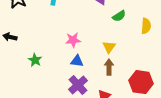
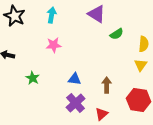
pink star: (73, 40) -> (54, 45), moved
yellow triangle: (109, 47) -> (141, 65), moved

